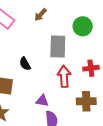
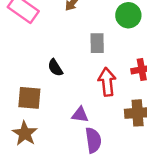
gray rectangle: (58, 46) -> (97, 43), size x0.7

